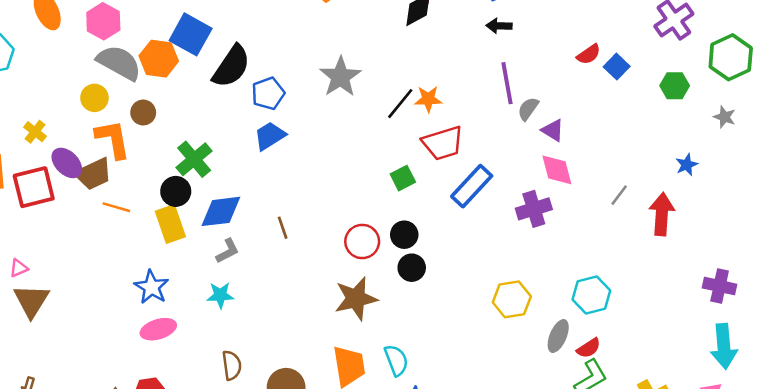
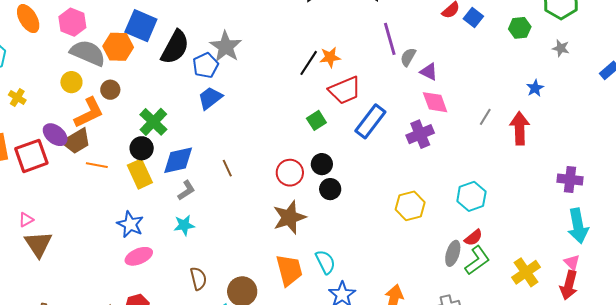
gray star: (340, 77) -> (226, 47), moved
yellow cross: (35, 132) -> (17, 97), moved
orange L-shape: (113, 139) -> (89, 113), turned 80
gray ellipse: (558, 336) -> (453, 253), moved

